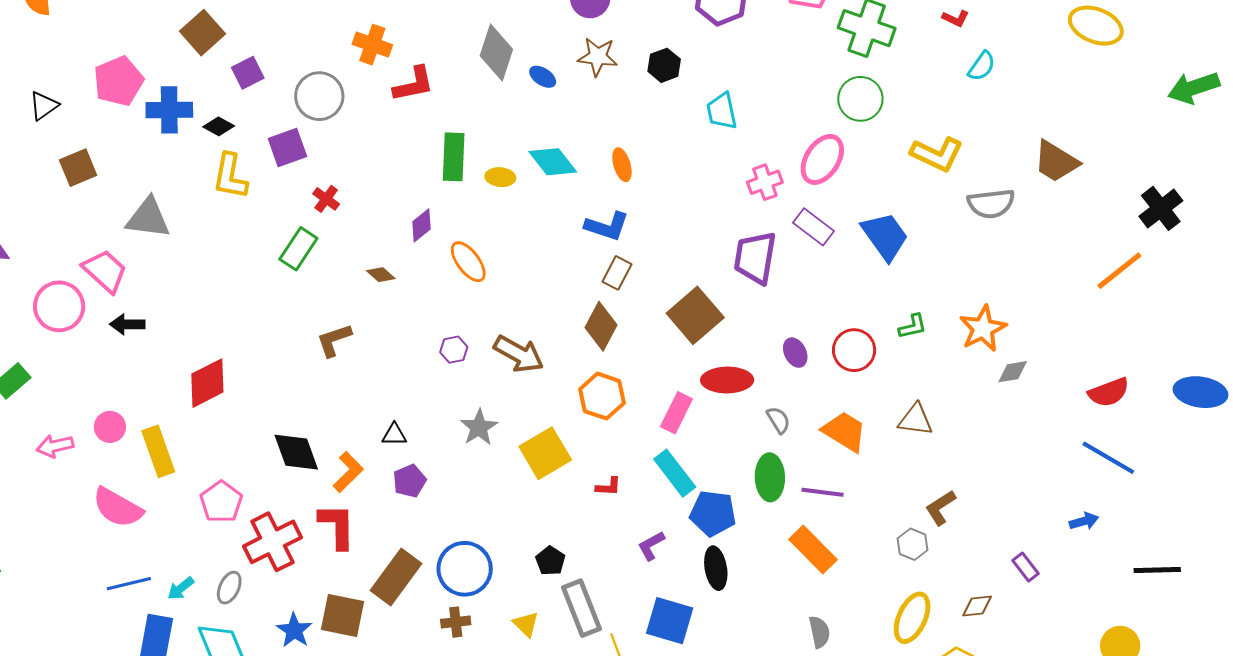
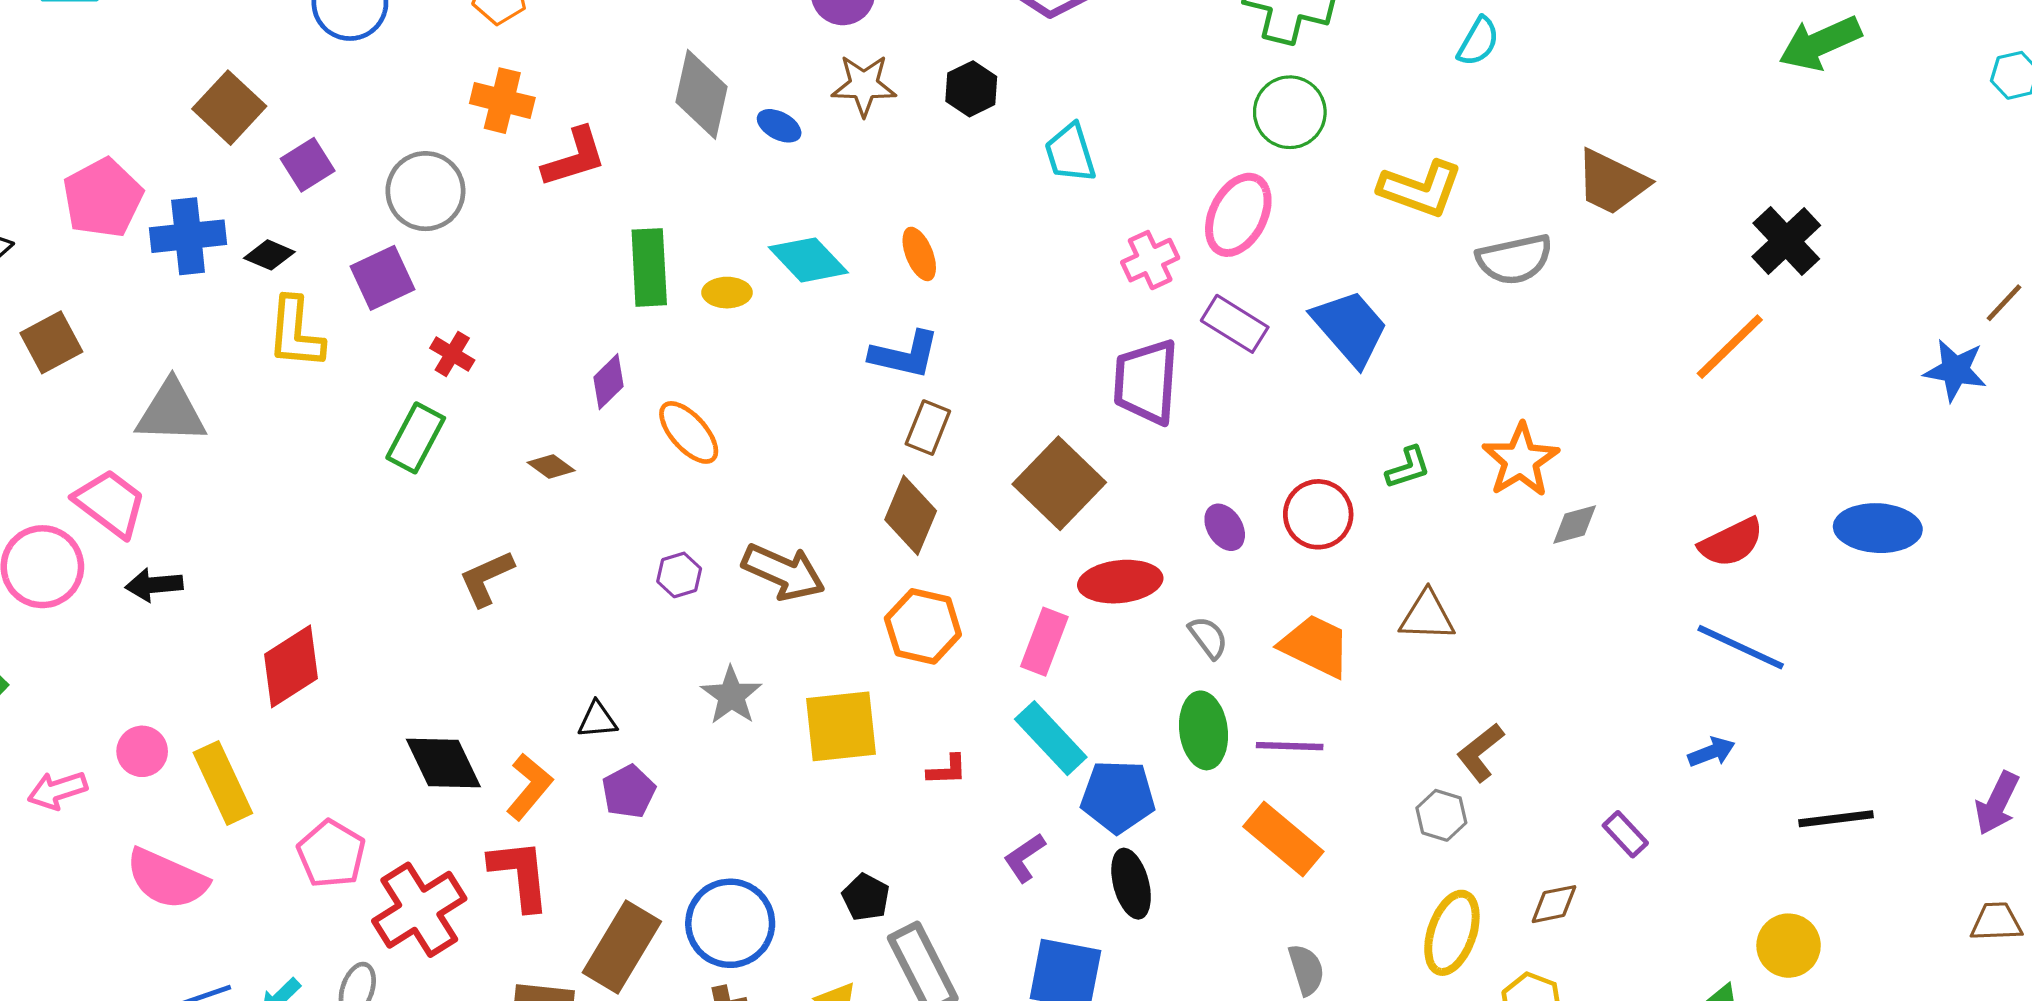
yellow square: (545, 453) -> (841, 726), turned 30

